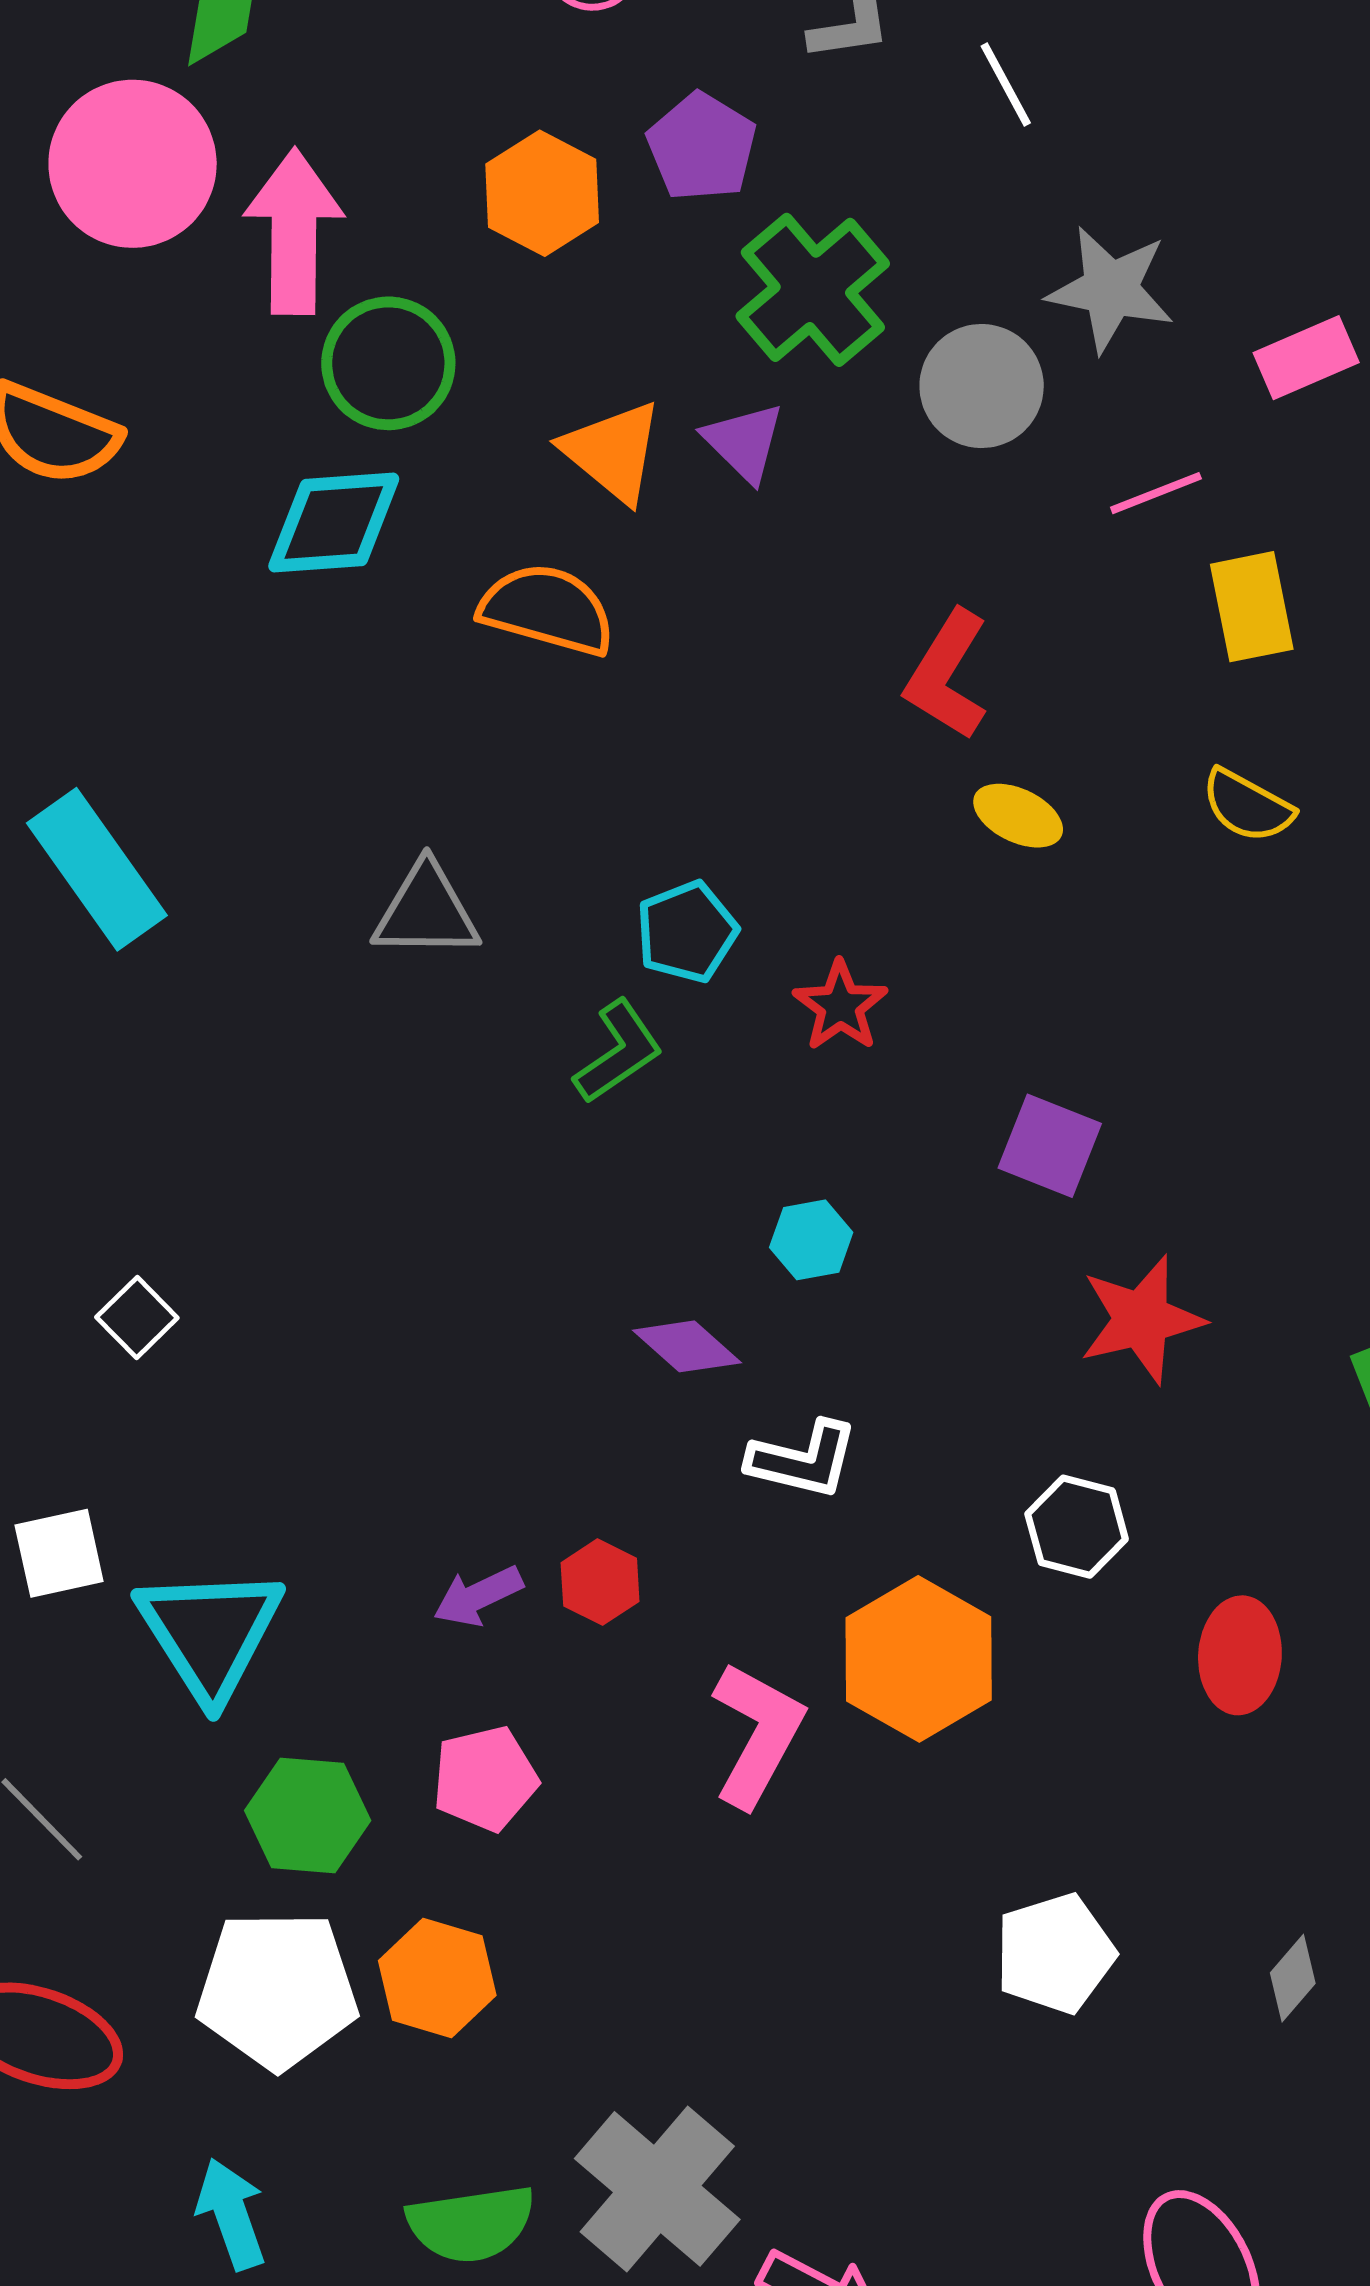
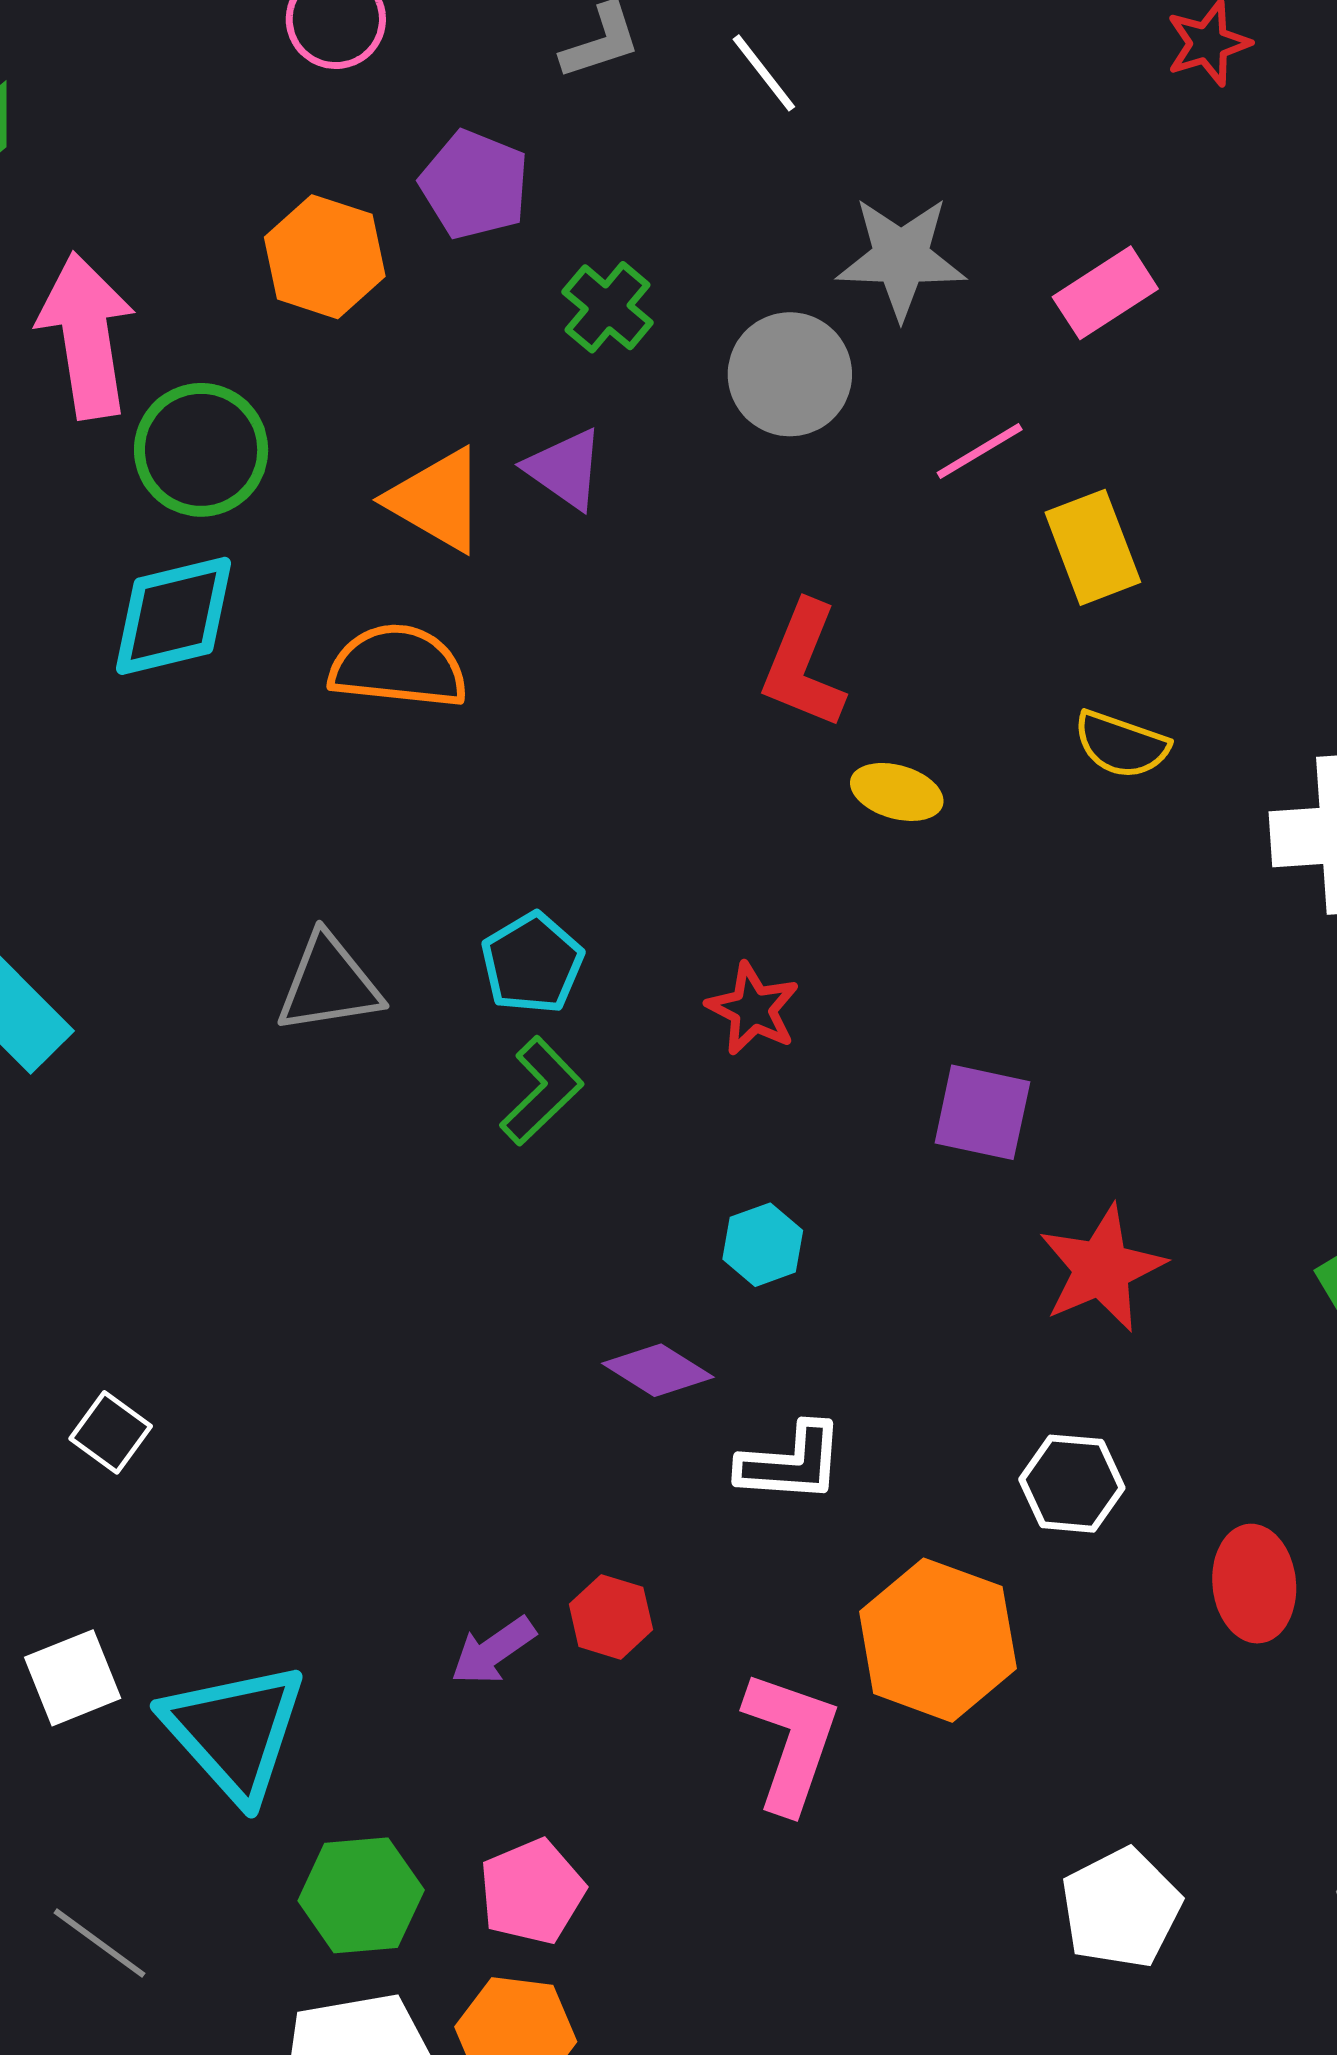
green cross: (813, 290) -> (608, 307), size x0.6
cyan pentagon: (687, 932) -> (532, 963), moved
pink pentagon: (485, 1779) -> (532, 1892), moved

